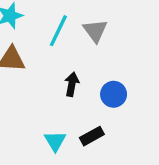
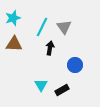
black arrow: (72, 84) -> (50, 48), moved
cyan triangle: (55, 141) -> (41, 85), moved

